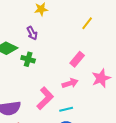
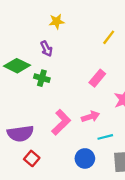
pink arrow: (70, 83) -> (91, 117), moved
cyan line: (66, 109) -> (105, 137), moved

